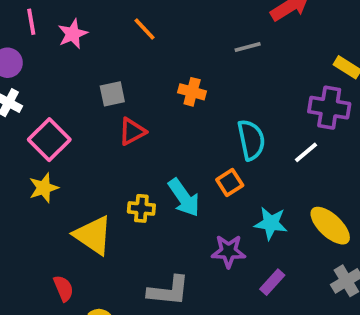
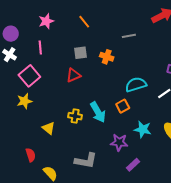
pink line: (31, 22) -> (40, 47), moved
gray line: (248, 47) -> (129, 36), moved
gray square: (112, 94) -> (81, 53), moved
cyan semicircle: (251, 140) -> (136, 85), turned -100
yellow triangle: (93, 235) -> (49, 128), size x0.6
purple rectangle: (272, 282) -> (133, 165), moved

